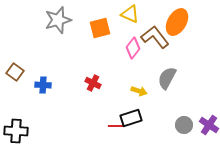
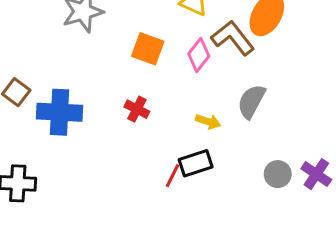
orange square: (100, 28) -> (148, 49), moved, turned 35
blue cross: (43, 85) -> (60, 112), size x1.8
red line: (116, 126) -> (172, 176), turned -63

